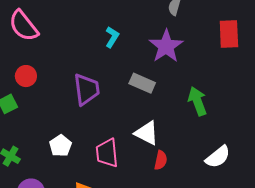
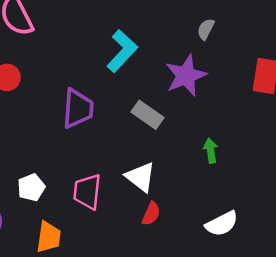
cyan L-shape: (112, 37) -> (122, 51), size x1.6
green arrow: (197, 101) -> (211, 151), size x0.7
white pentagon: (60, 146) -> (31, 187), moved

